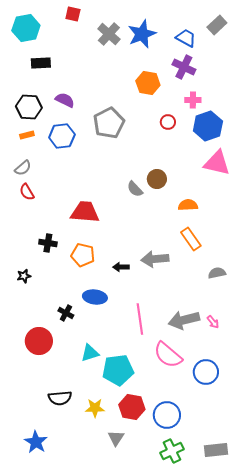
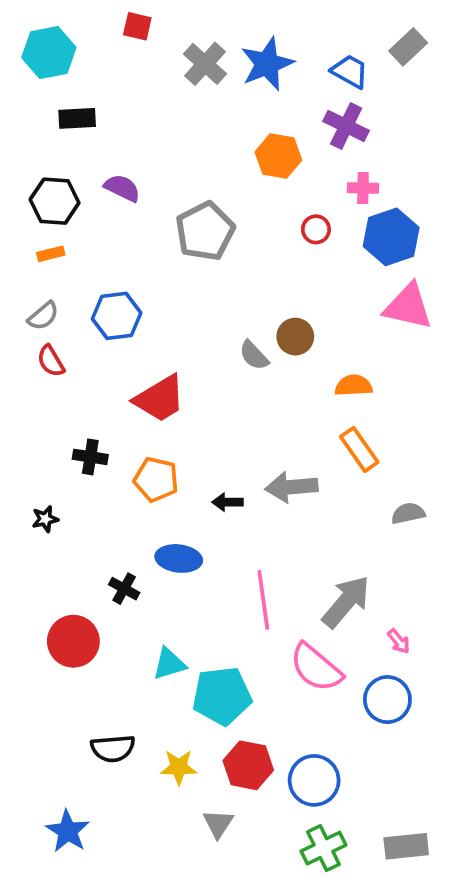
blue hexagon: (62, 136) -> (117, 316), moved
red trapezoid: (85, 212) -> (160, 399), turned 144
gray arrow: (184, 320) -> (346, 602), turned 144
pink arrow: (213, 322) -> (399, 641), moved

